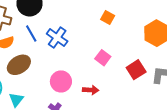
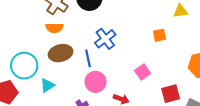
orange square: (108, 17) -> (159, 35), turned 32
blue line: (31, 34) -> (88, 58), moved

